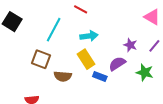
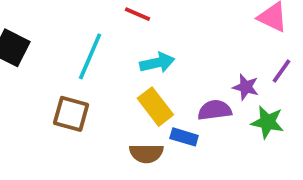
purple star: (130, 45) -> (246, 87), moved
purple semicircle: (117, 64) -> (215, 110), turned 30
brown semicircle: (63, 76) -> (146, 153), moved

